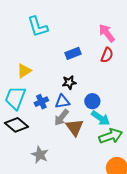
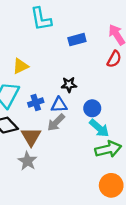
blue rectangle: (73, 53) -> (77, 40), moved
brown triangle: (75, 127) -> (31, 137), moved

